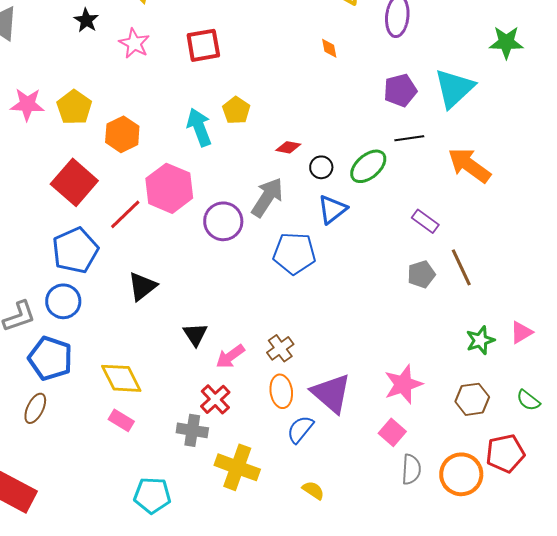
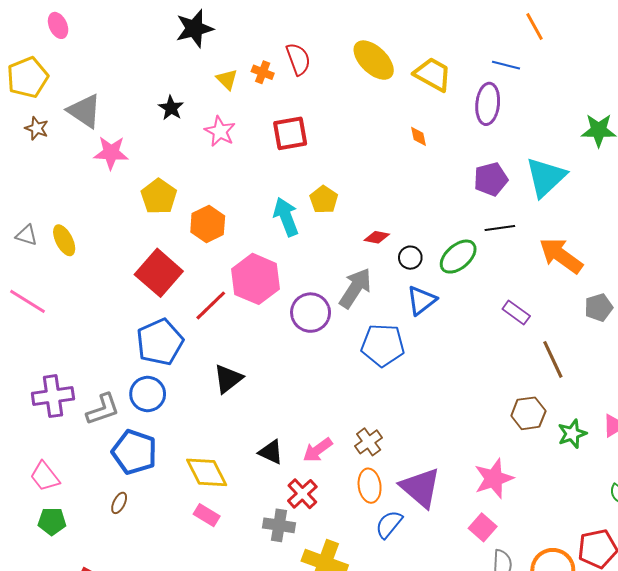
pink star: (27, 104) -> (111, 153), moved
gray pentagon: (421, 274) -> (599, 307), moved
black triangle: (195, 334) -> (271, 452), moved, turned -32
brown hexagon: (472, 399) -> (528, 413), moved
brown ellipse: (35, 408) -> (119, 503), size x0.7

